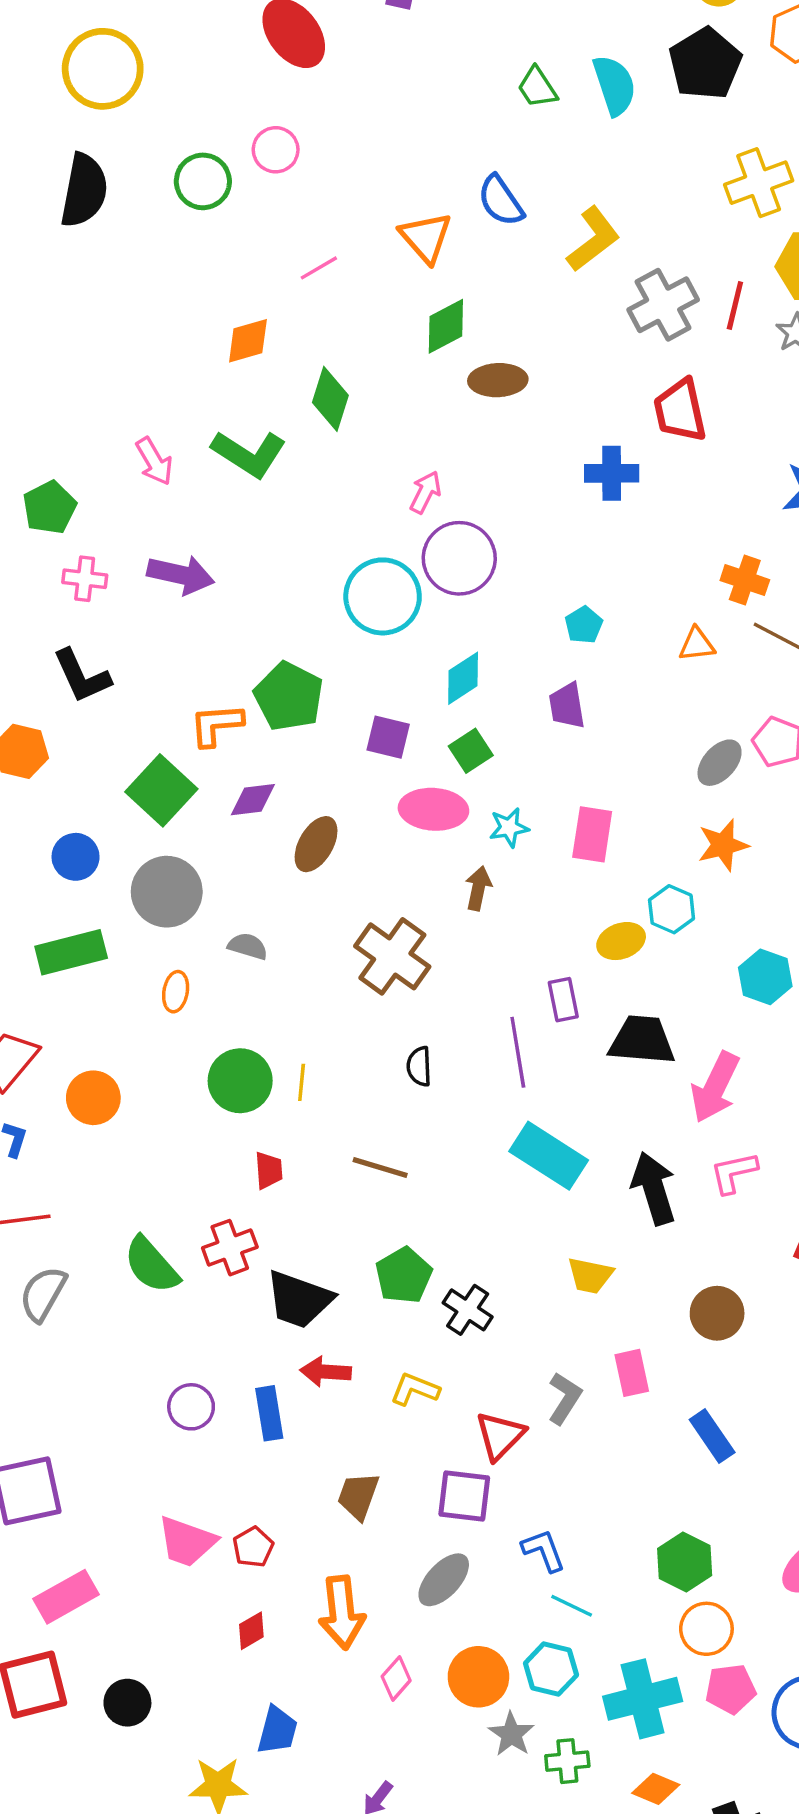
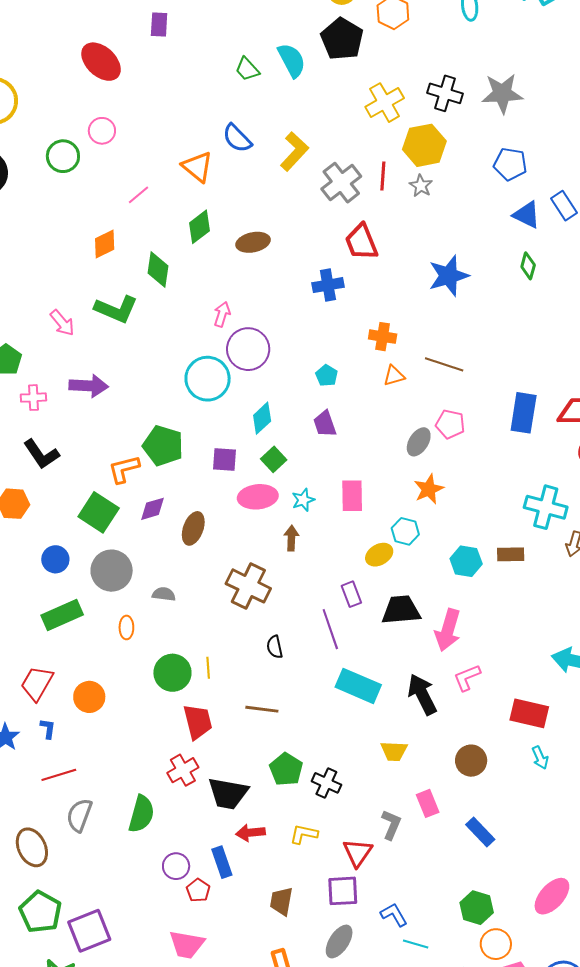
green diamond: (446, 326) -> (200, 227), moved
orange cross: (745, 580) -> (383, 337), moved
red trapezoid: (269, 1170) -> (198, 722), size x1.6
green semicircle: (151, 1265) -> (141, 814), moved, turned -114
red pentagon: (253, 1547) -> (198, 890), moved

